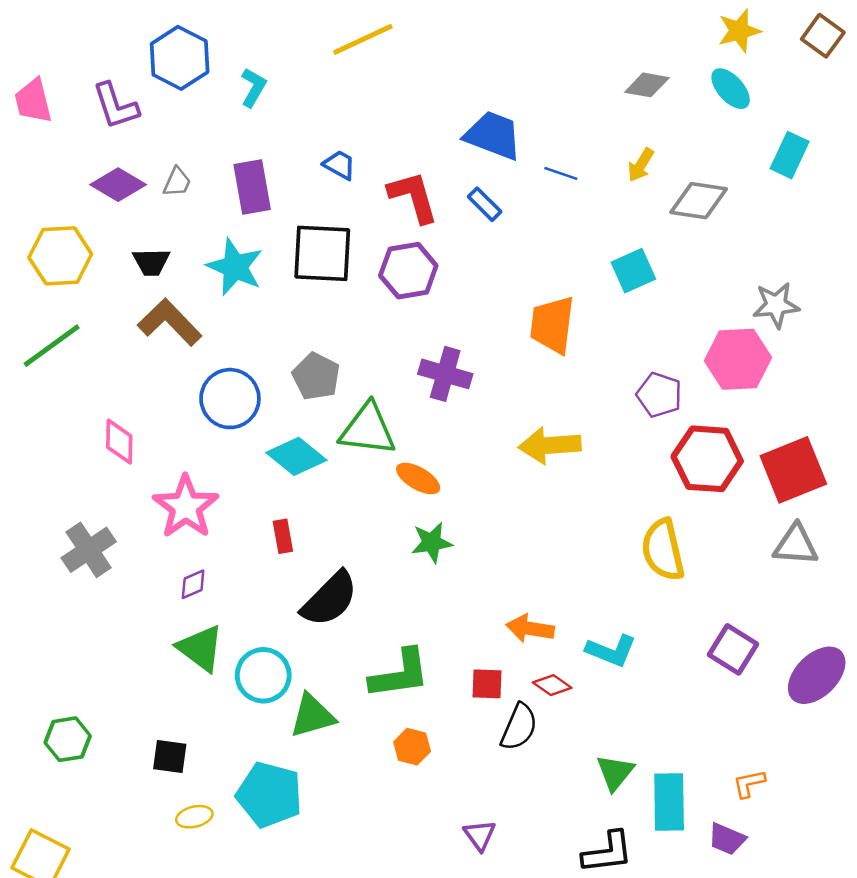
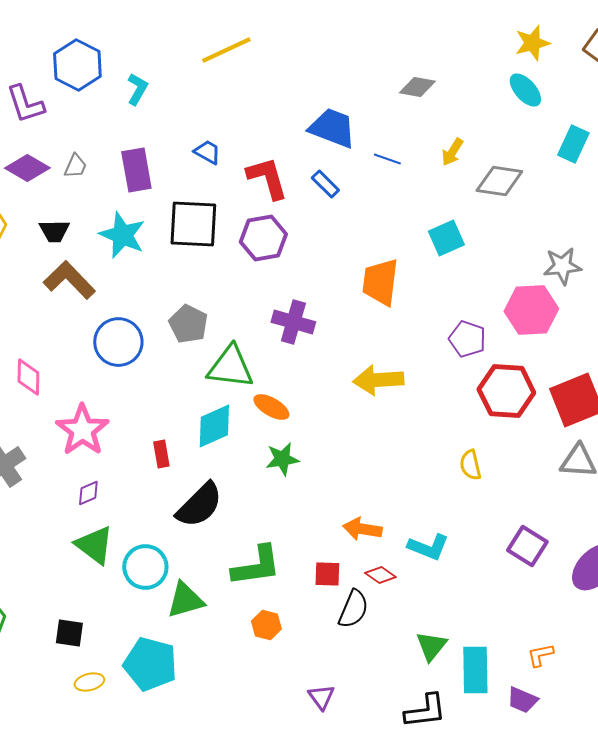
gray diamond: (647, 85) -> (417, 87), moved
cyan diamond: (296, 456) -> (214, 426), moved, turned -63
yellow semicircle: (663, 550) -> (470, 465), size x0.6

